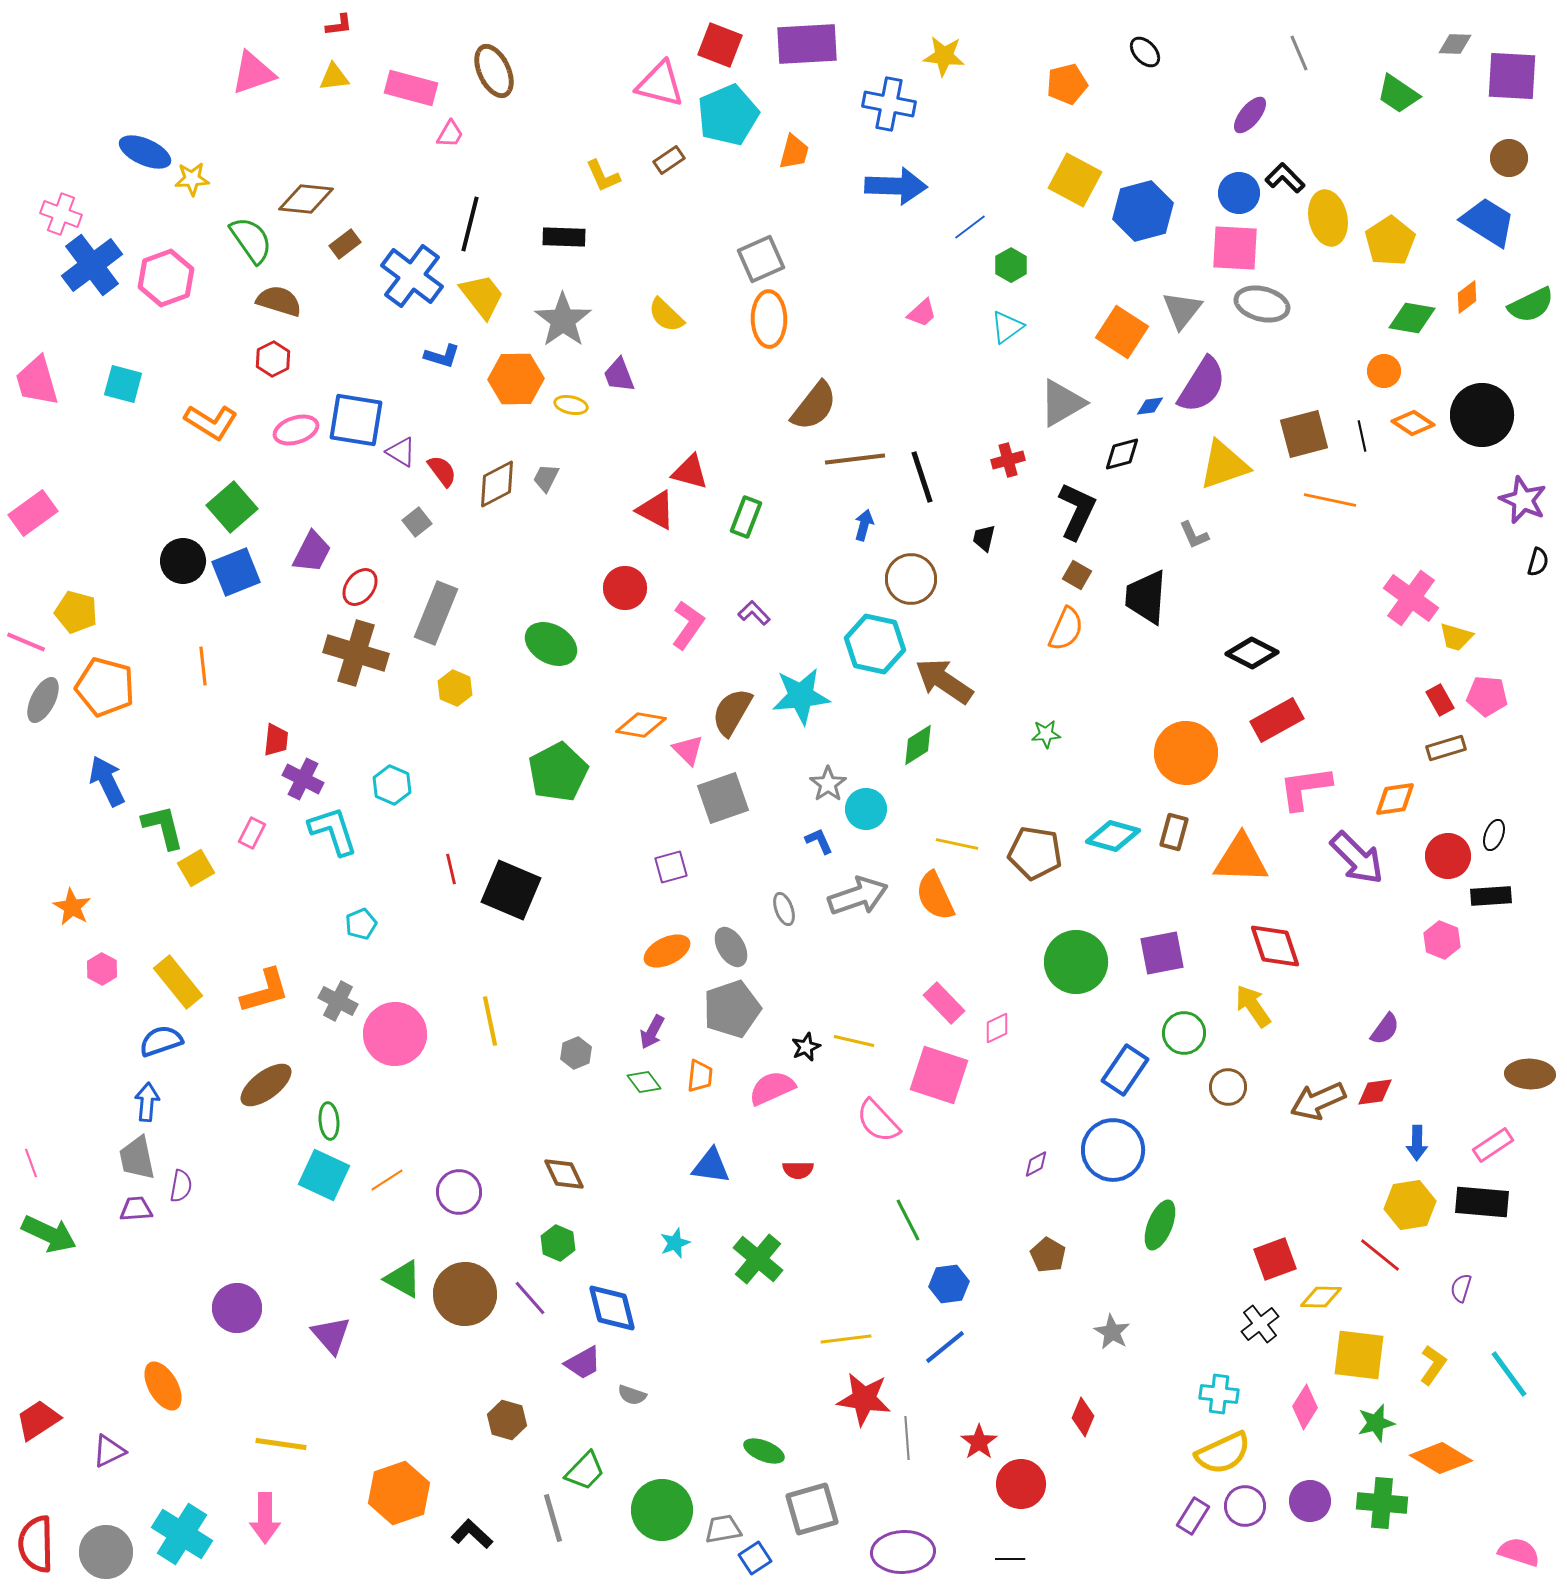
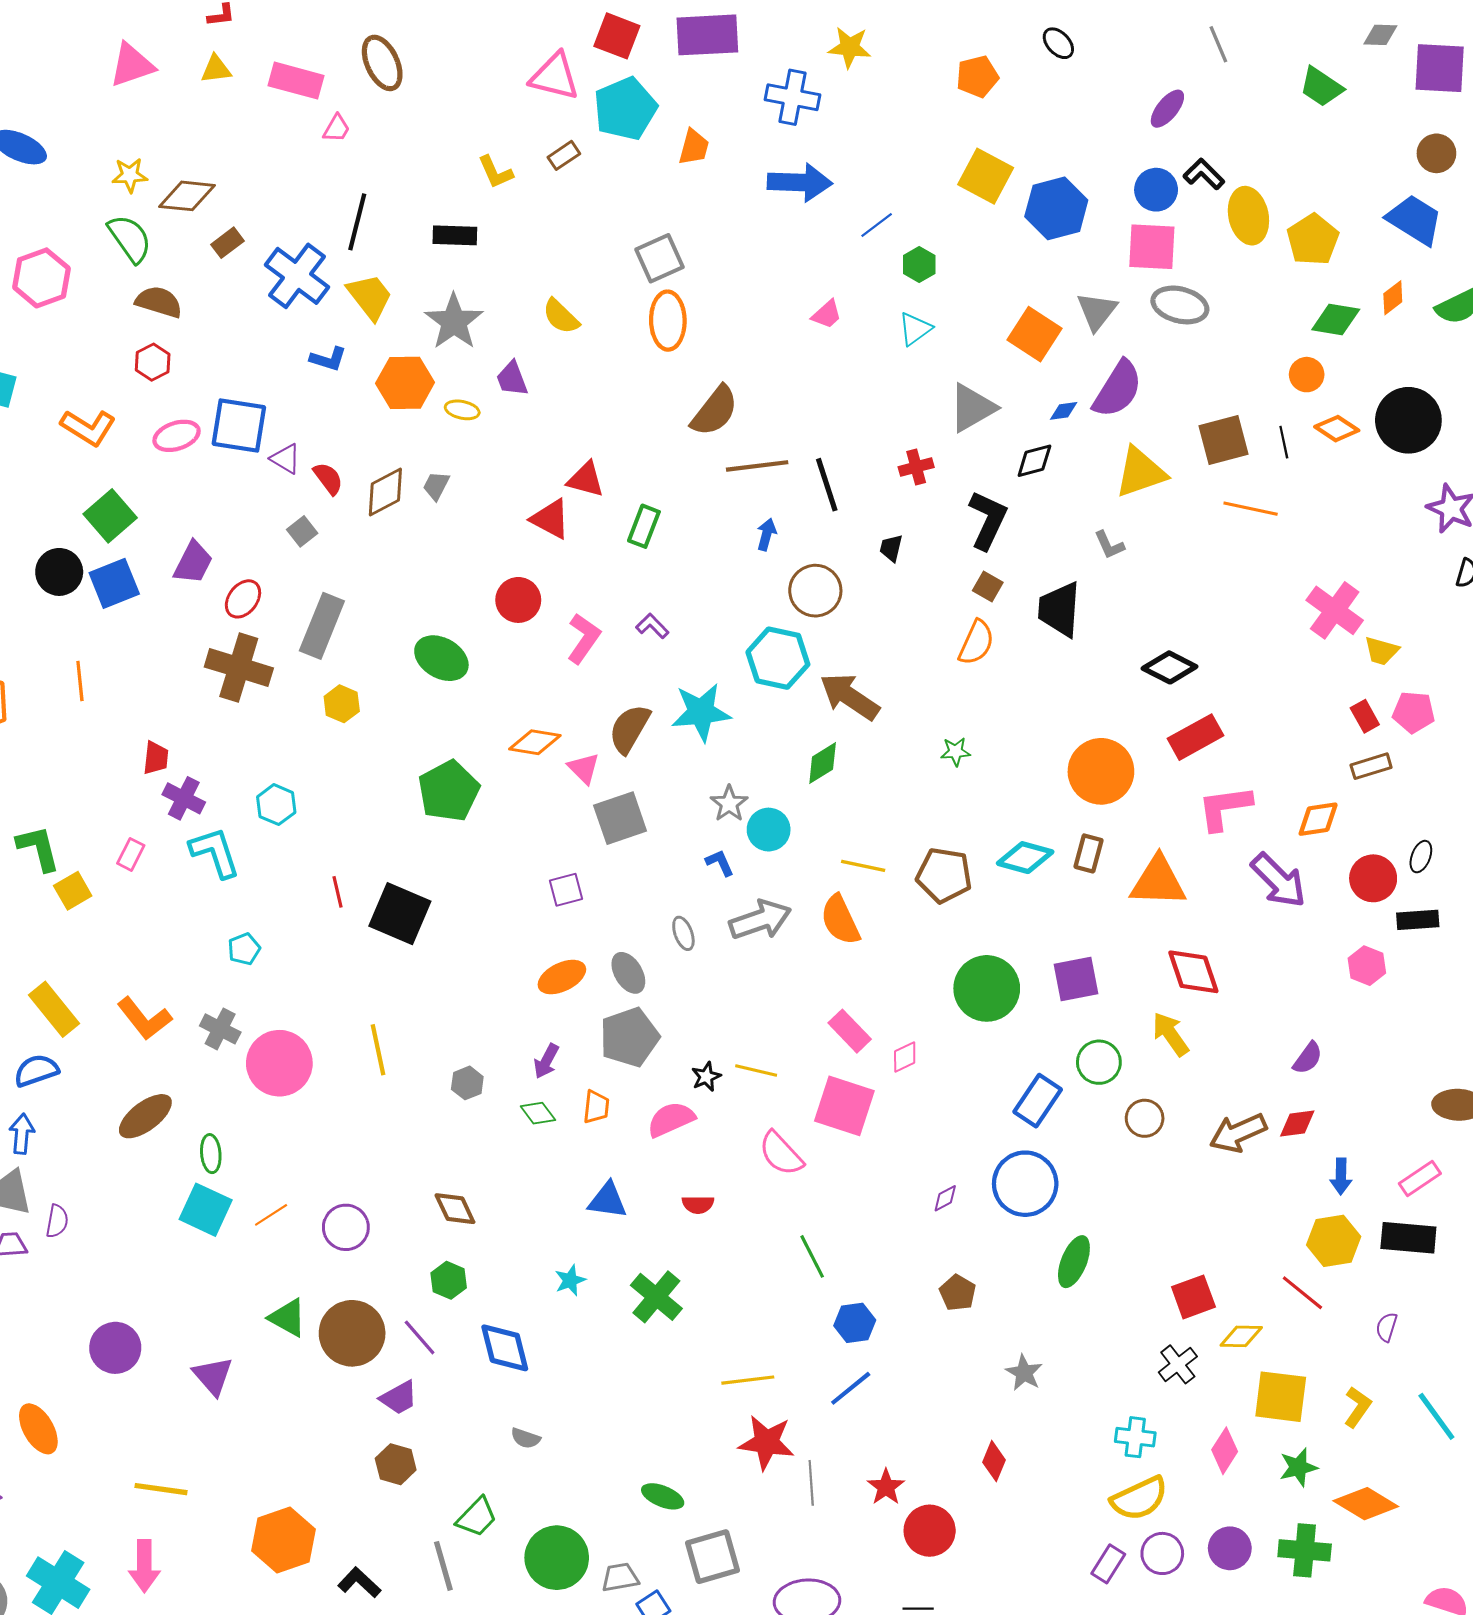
yellow star: (192, 179) -> (130, 175), moved
orange L-shape: (265, 991) -> (144, 1019), turned 68
purple trapezoid: (583, 1363) -> (399, 1398), moved

